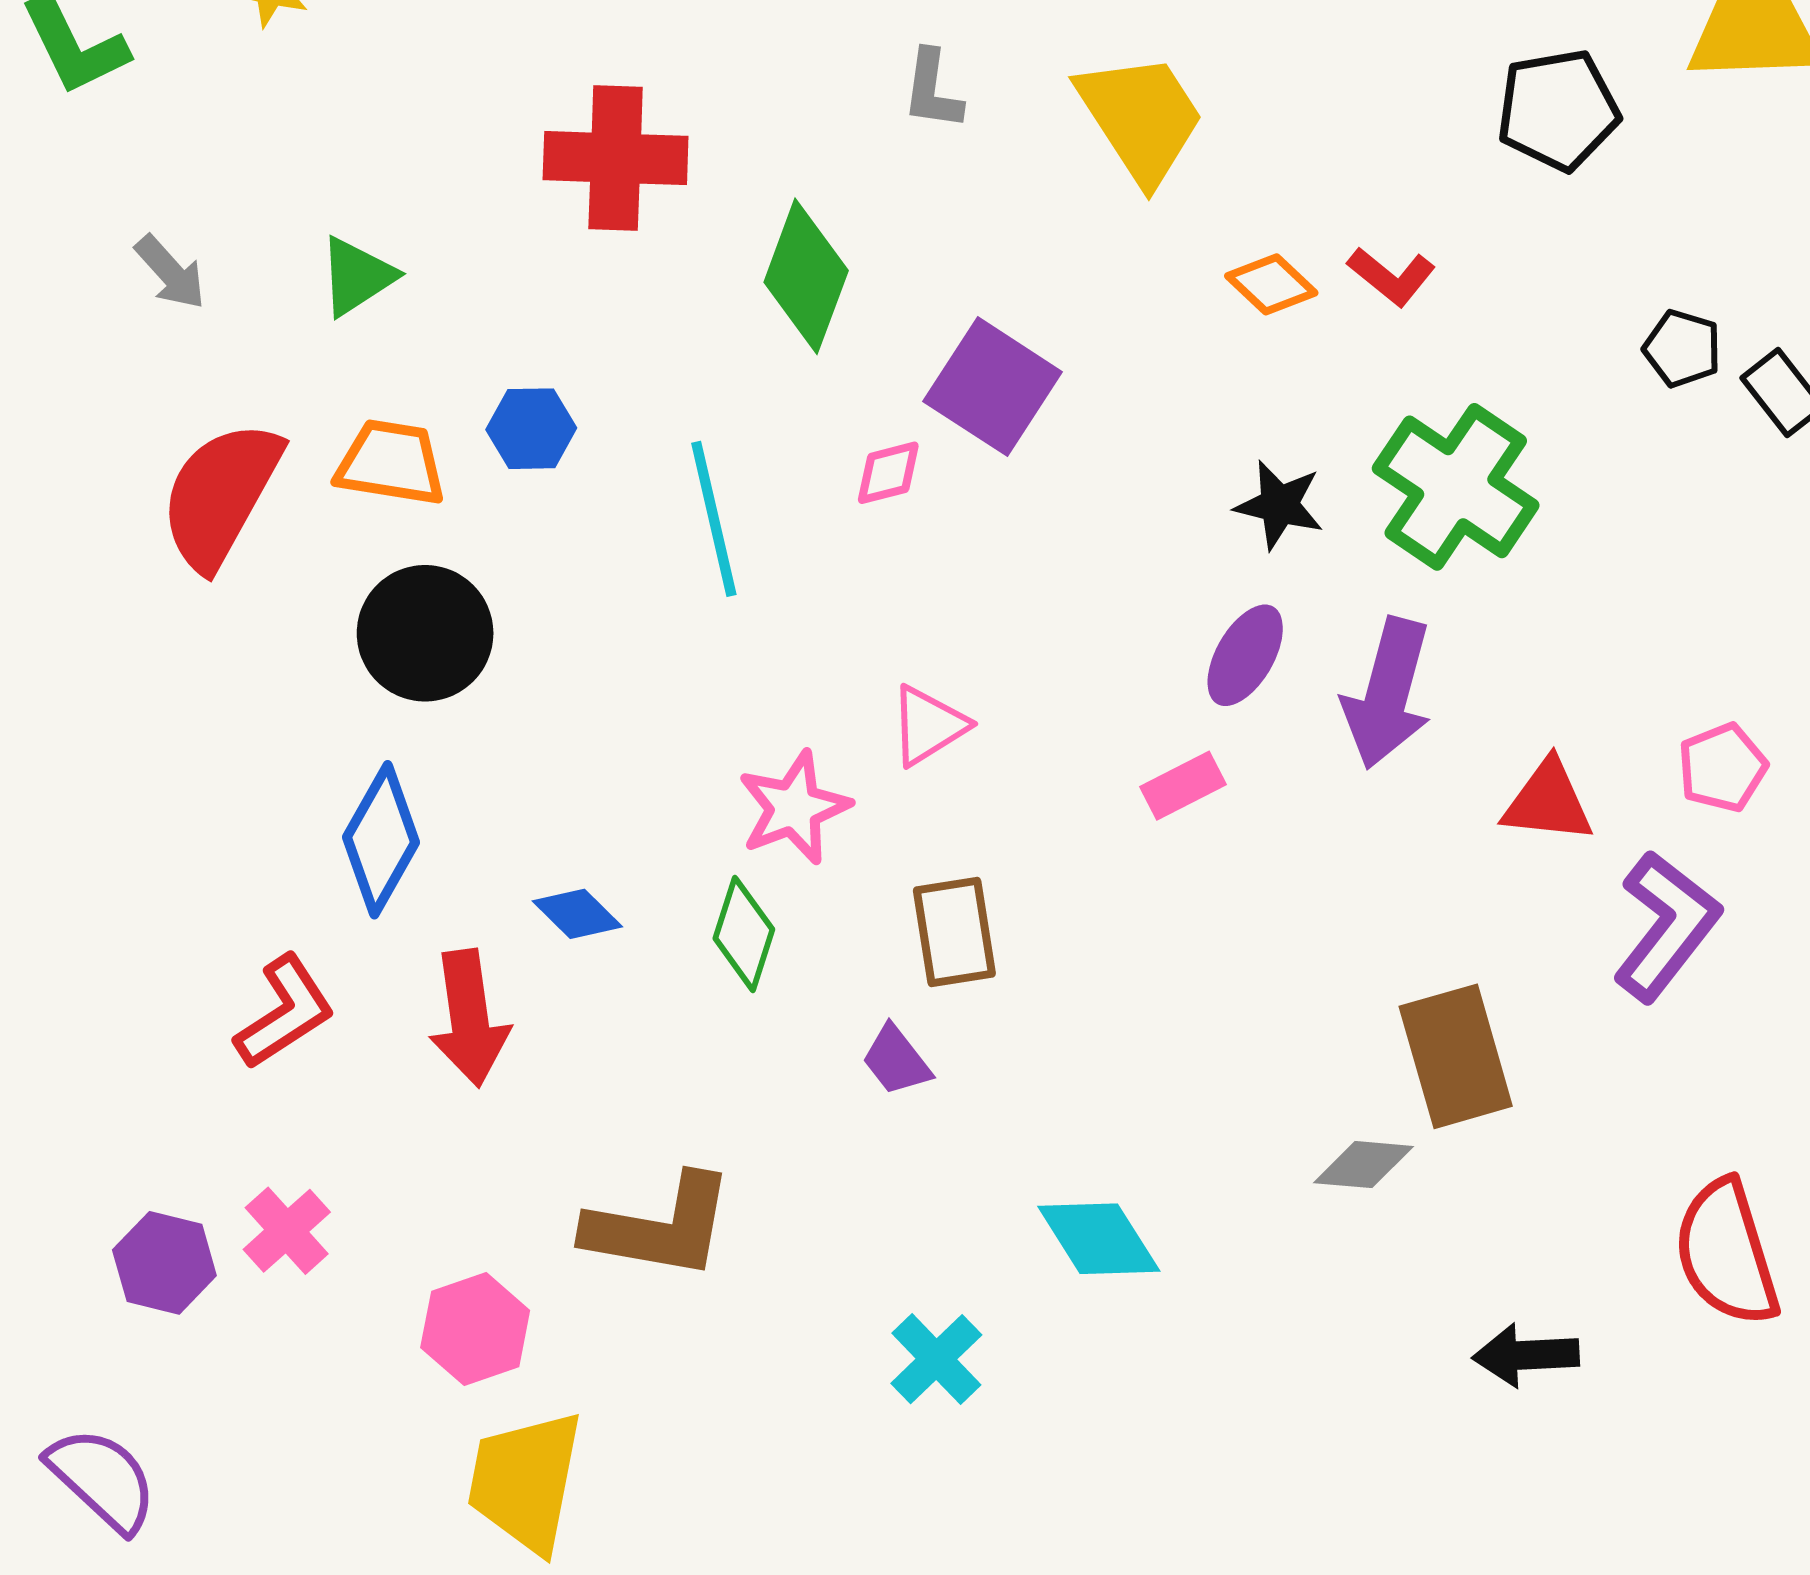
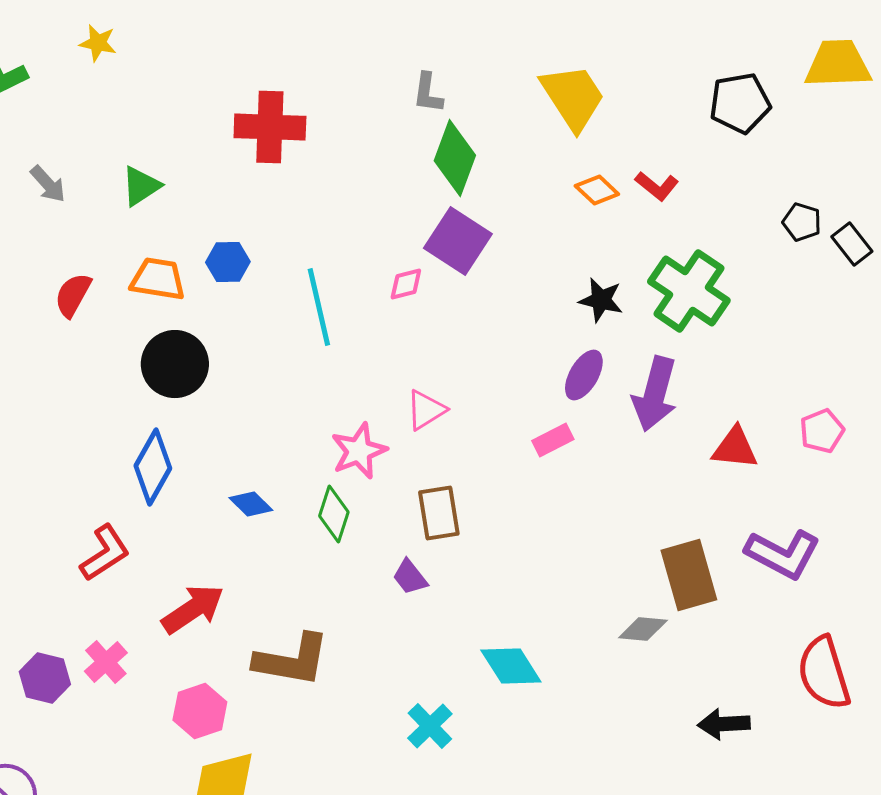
yellow trapezoid: (1141, 118) -> (573, 97), moved
green diamond: (806, 276) -> (455, 158), moved
red semicircle: (221, 495) -> (73, 295), size x0.6
purple L-shape: (1666, 926) -> (783, 554), moved, turned 80
red arrow: (469, 1018) -> (193, 609), moved, turned -116

